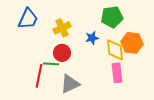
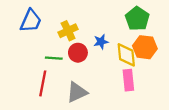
green pentagon: (112, 17) -> (137, 19), moved, turned -30
red circle: (62, 53) -> (78, 53), moved
green line: (51, 64) -> (54, 58), moved

